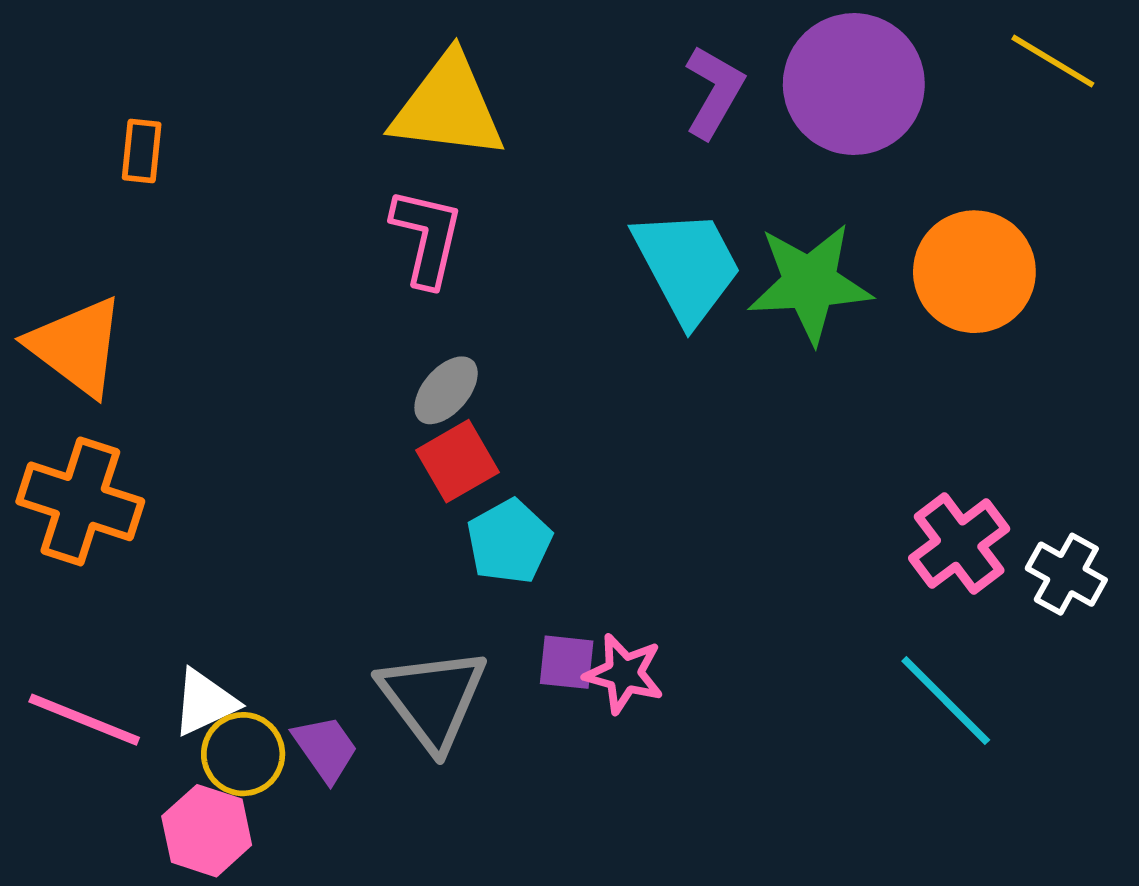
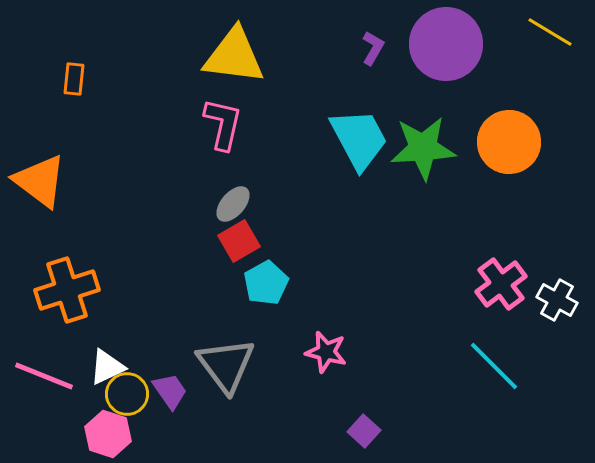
purple L-shape: (714, 92) -> (373, 48), size x0.7
orange cross: (80, 501) -> (67, 290), moved, turned -36
purple square: (567, 662) -> (364, 431), moved, turned 36

